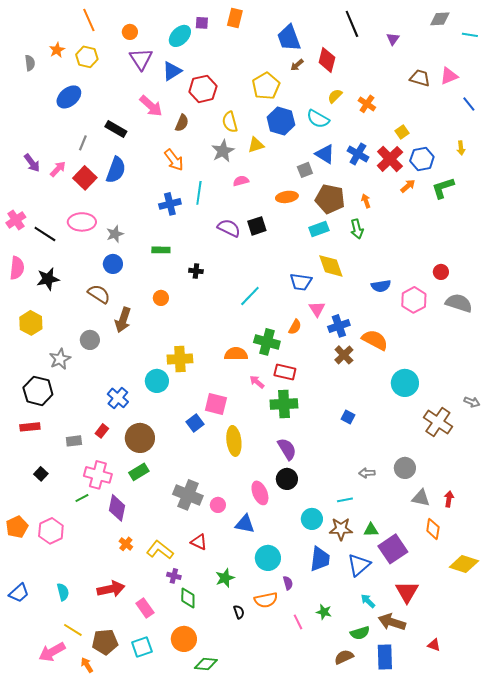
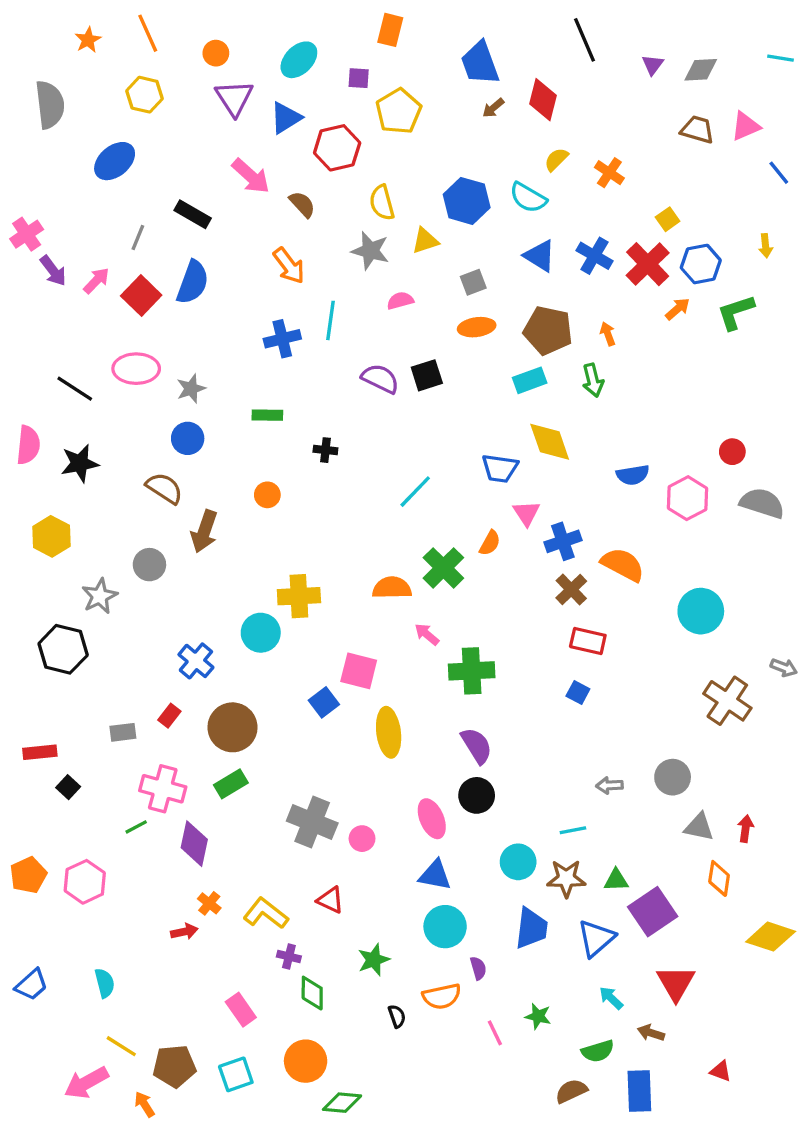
gray diamond: (440, 19) -> (701, 70), moved
purple square: (202, 23) -> (359, 78), moved
orange star: (57, 50) -> (88, 40), moved
gray semicircle: (30, 63) -> (50, 105), size x1.8
yellow pentagon: (266, 86) -> (399, 111), moved
brown semicircle: (182, 123) -> (302, 204), turned -66
gray star: (223, 151) -> (370, 251), turned -30
gray square: (305, 170) -> (473, 282), moved
pink cross: (16, 220) -> (27, 234), moved
green cross: (267, 342) -> (443, 568), turned 30
red rectangle: (285, 372) -> (588, 641), moved
cyan circle: (405, 383) -> (701, 611), moved
red rectangle: (30, 427) -> (40, 752), moved
blue triangle: (245, 524) -> (435, 875), moved
red arrow: (111, 589) -> (184, 932), moved, size x0.6
brown arrow: (392, 622) -> (651, 1033), size x0.6

